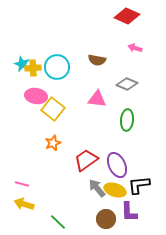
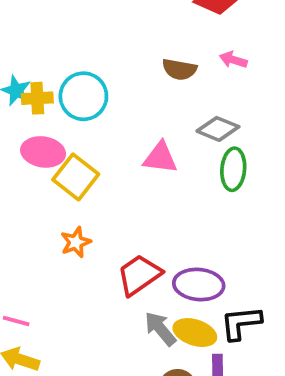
brown semicircle: (97, 60) -> (179, 69), moved
green ellipse: (127, 120) -> (233, 169), moved
purple ellipse: (117, 165) -> (199, 285), turned -60

